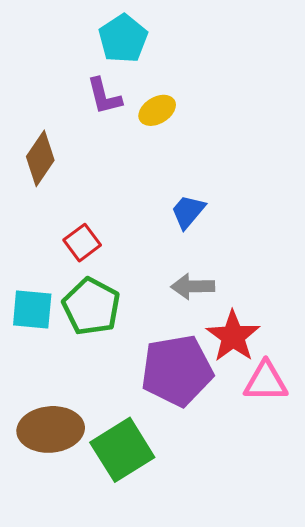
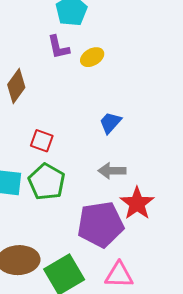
red square: (82, 243) -> (42, 141), turned -35
pink triangle: (266, 382) -> (119, 275), moved

